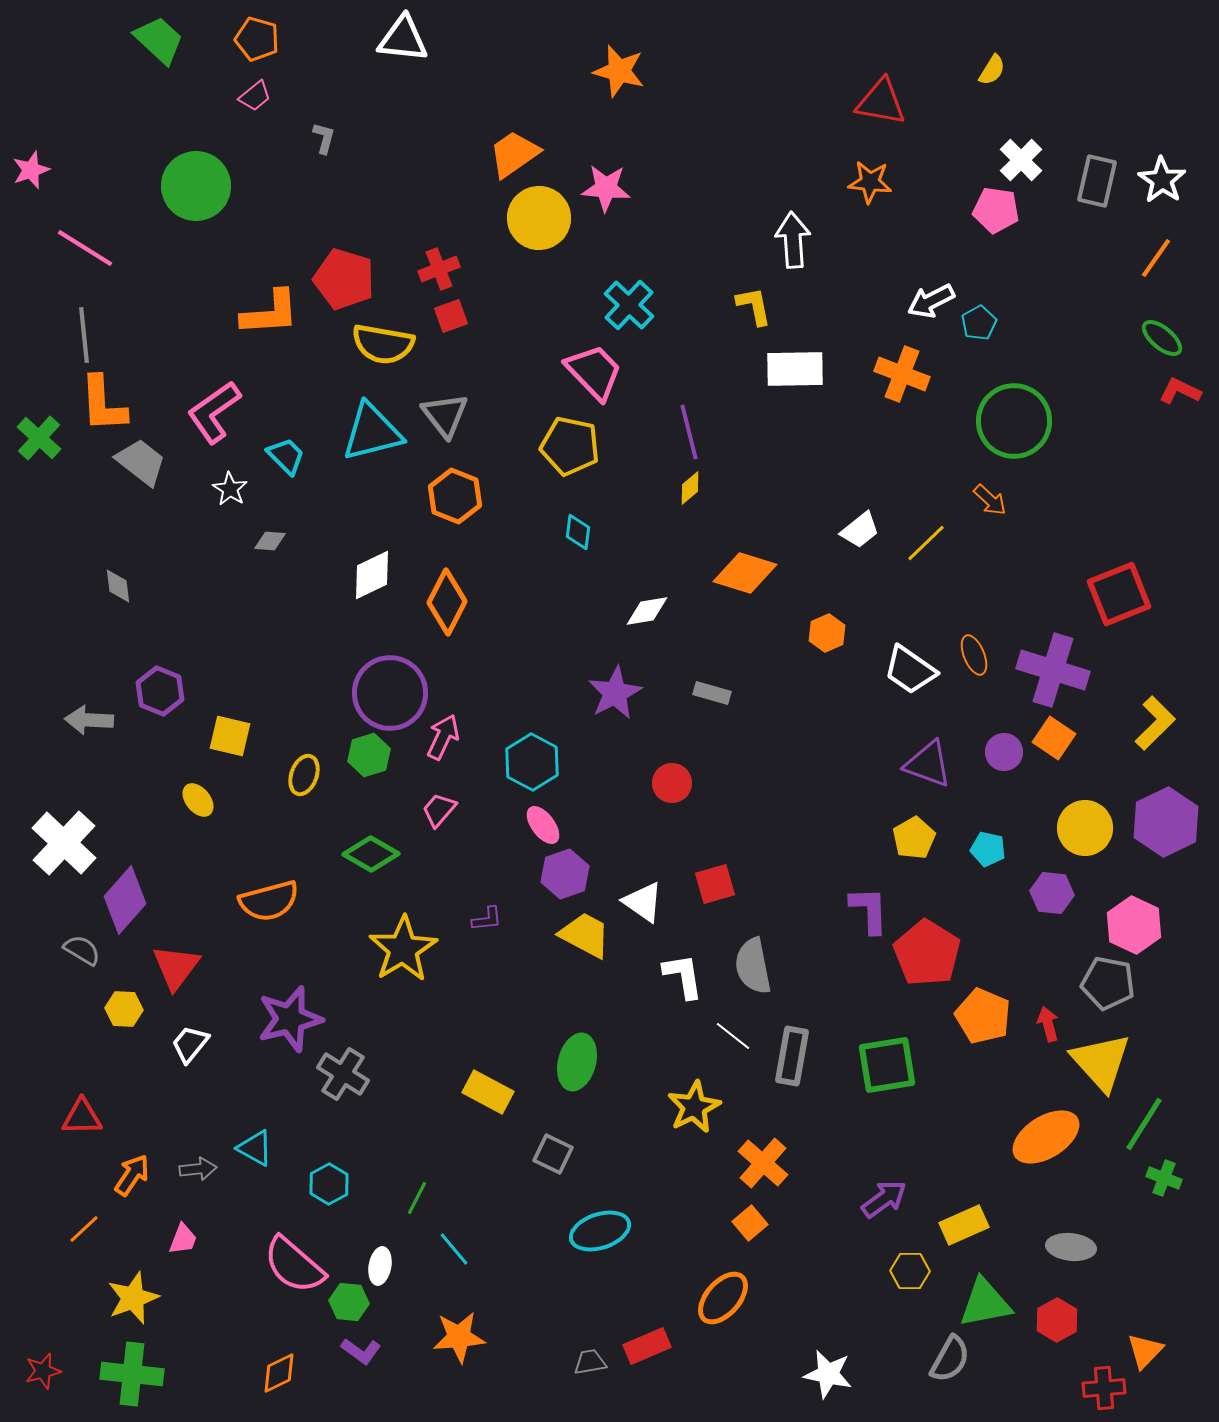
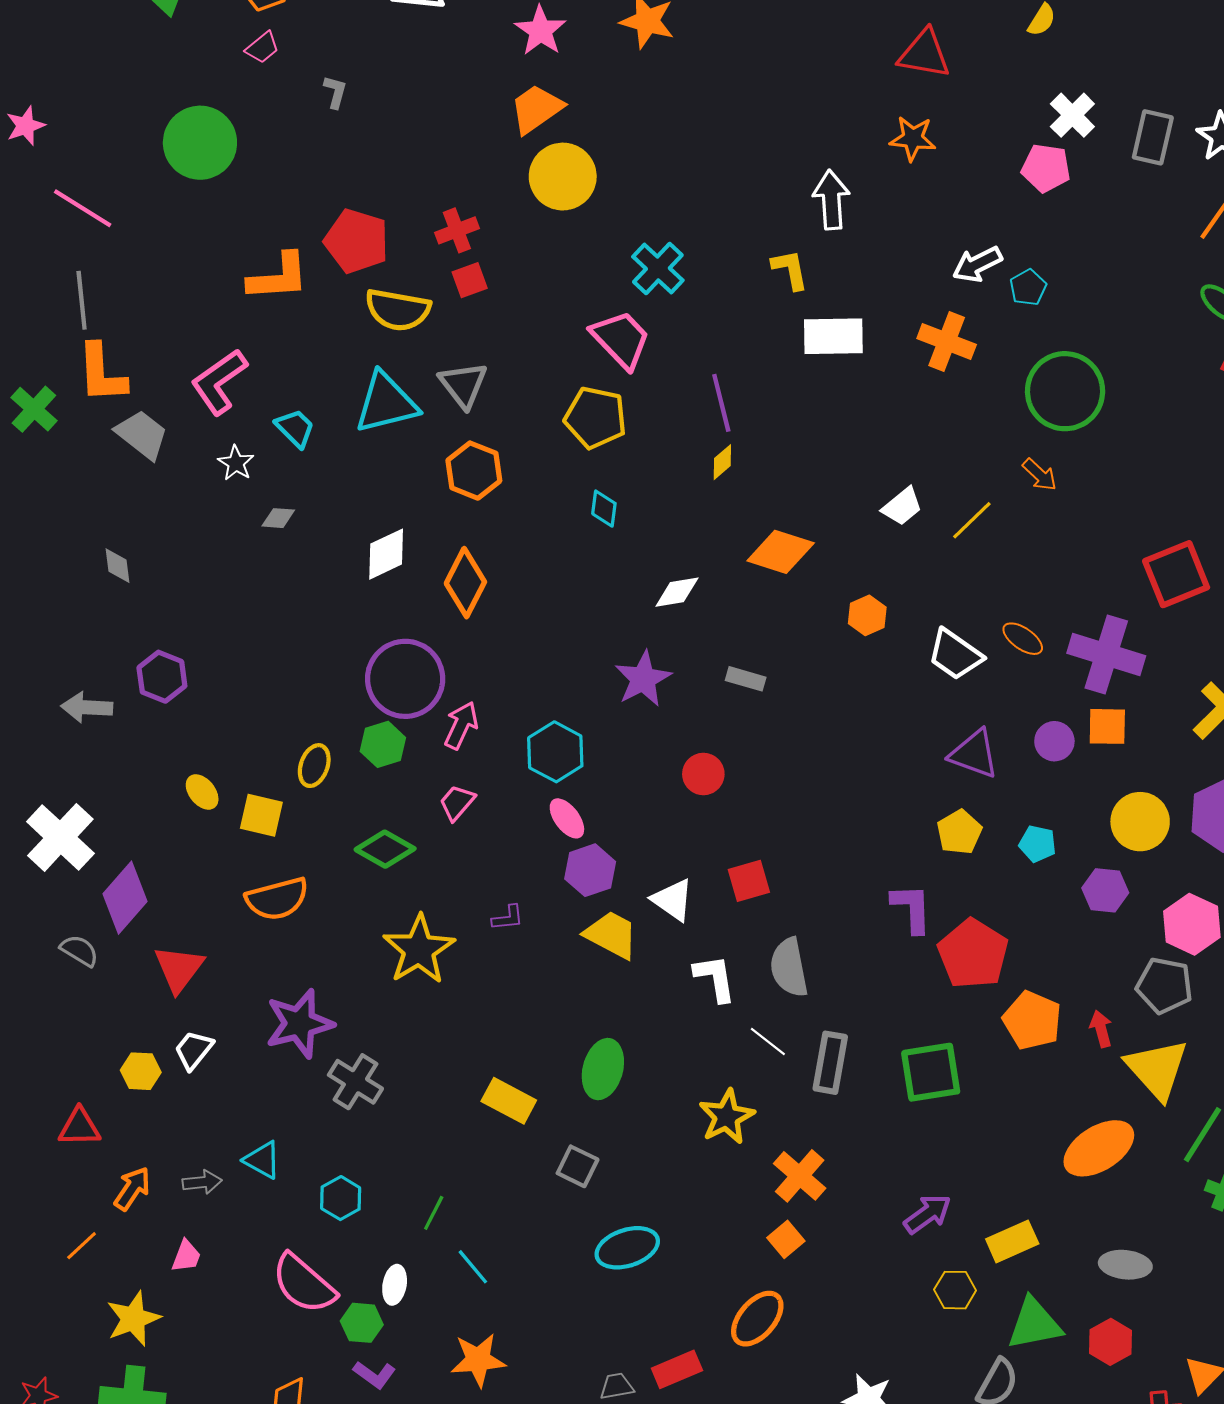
pink star: (606, 188) -> (541, 31), moved, turned 30
orange ellipse: (974, 655) -> (1023, 639), turned -33
yellow square: (230, 736) -> (261, 815), moved
orange square: (1054, 738) -> (1107, 726), turned -33
yellow hexagon: (124, 1009) -> (141, 1071), moved

